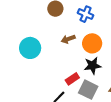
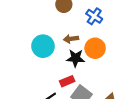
cyan circle: (30, 48) -> (43, 46), moved
black star: (93, 66) -> (76, 58), moved

